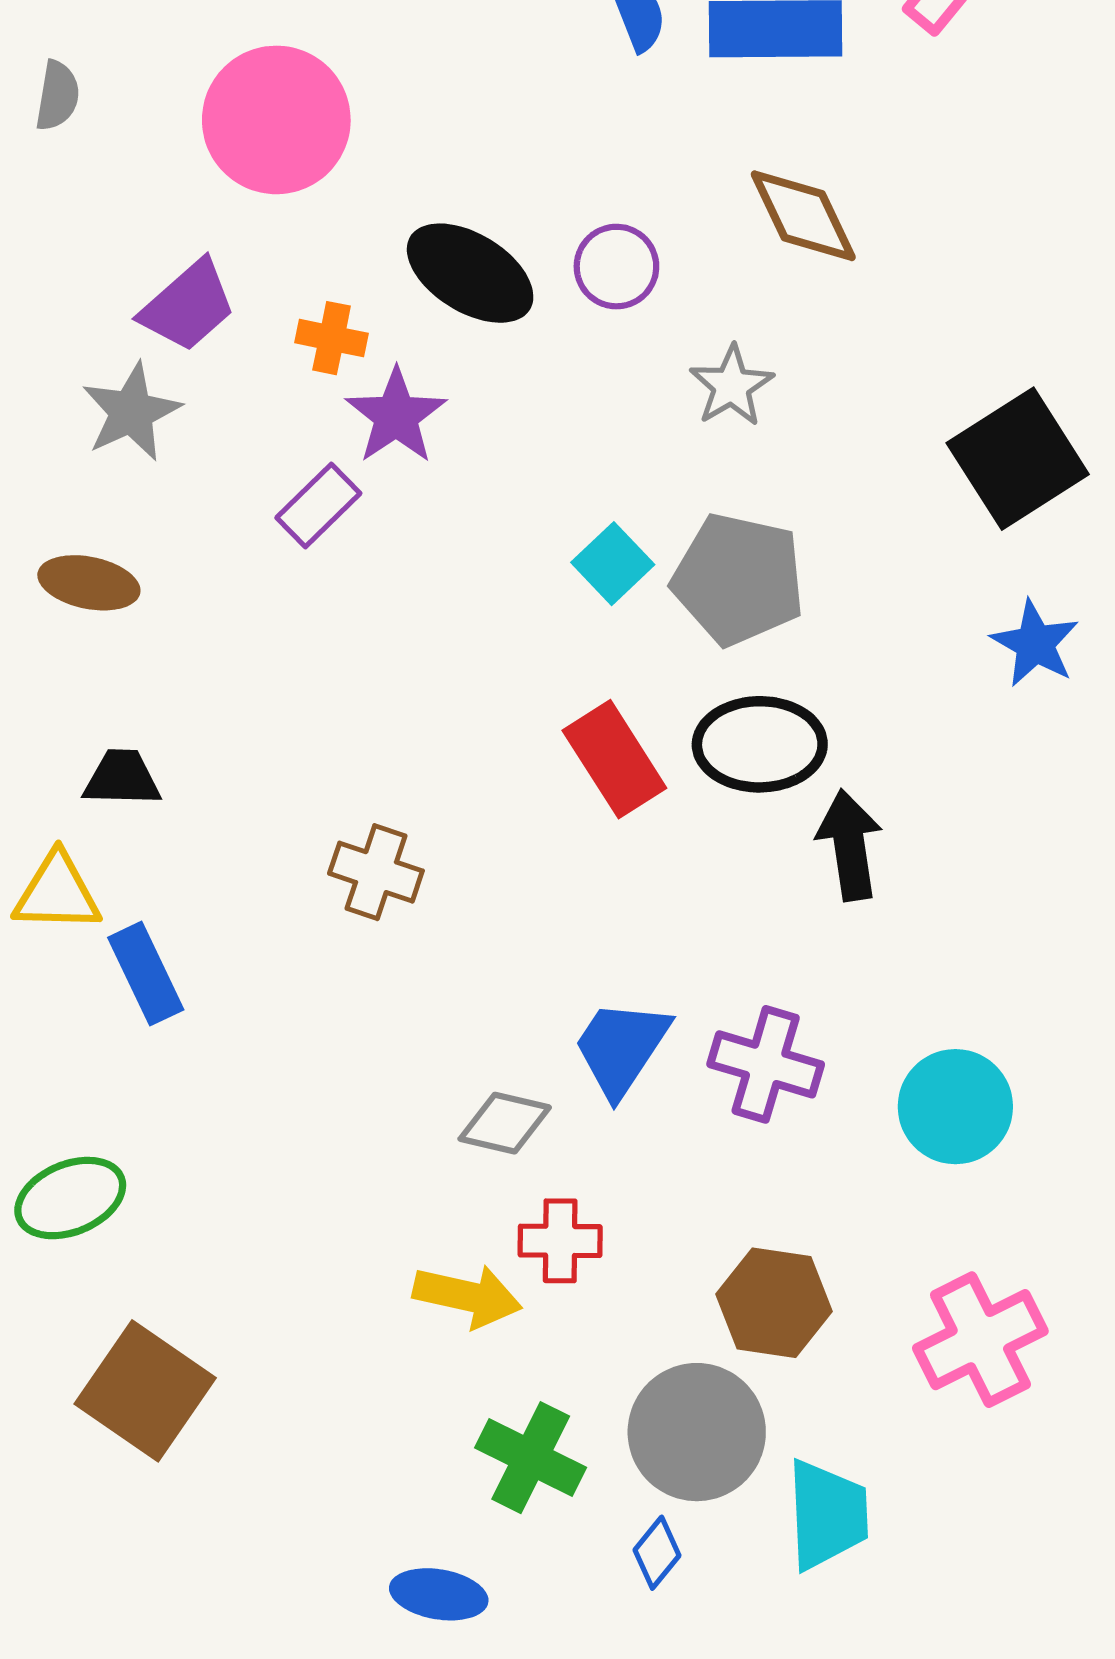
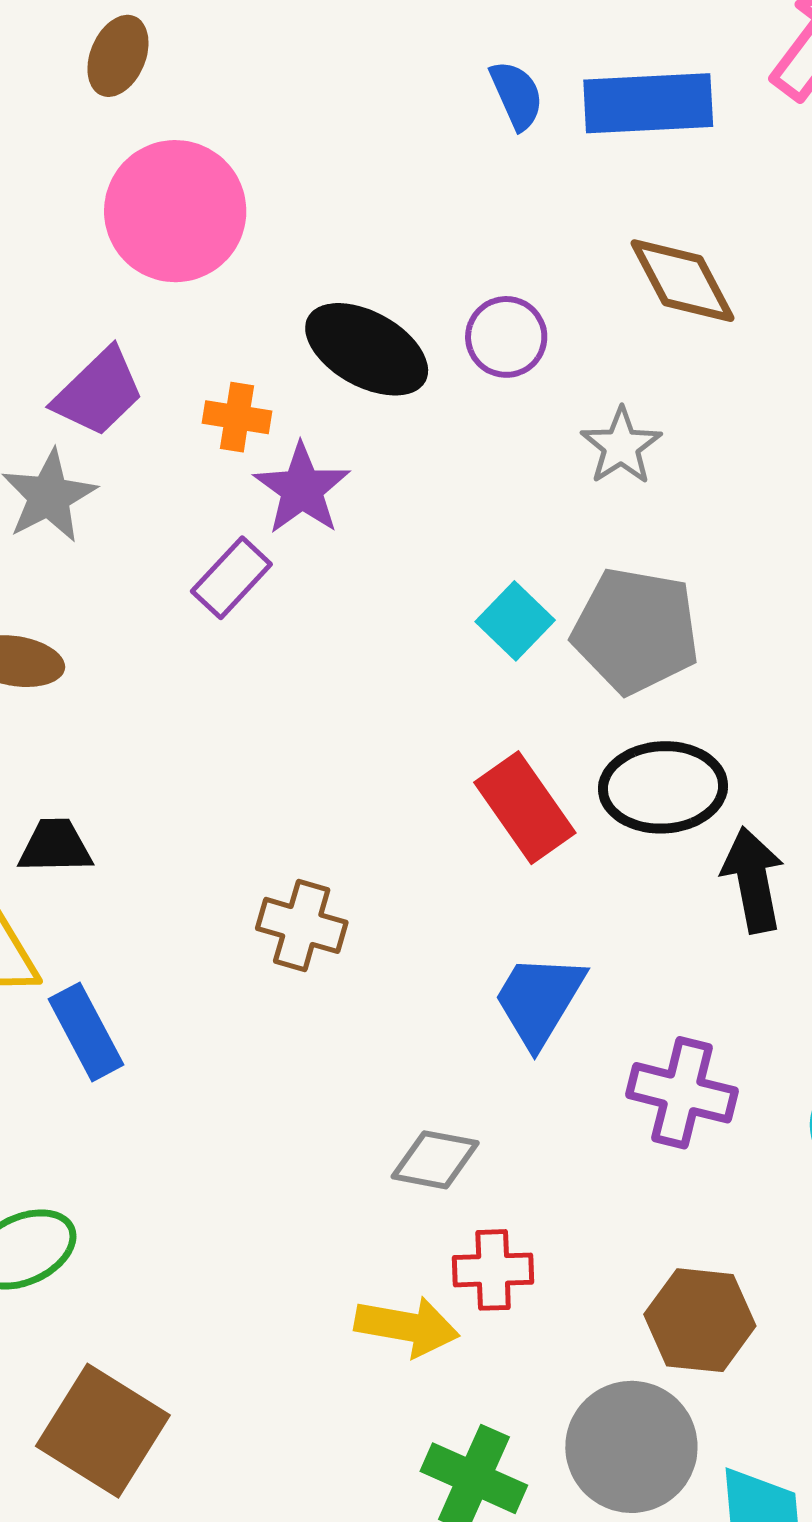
blue trapezoid: (621, 1048) -> (539, 1000), moved

